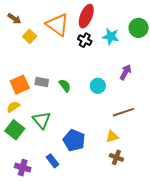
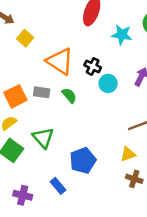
orange triangle: (57, 25) -> (60, 61), moved
black cross: (85, 40) -> (93, 66), moved
cyan circle: (98, 86) -> (108, 83), moved
blue pentagon: (74, 140) -> (83, 160), turned 30

